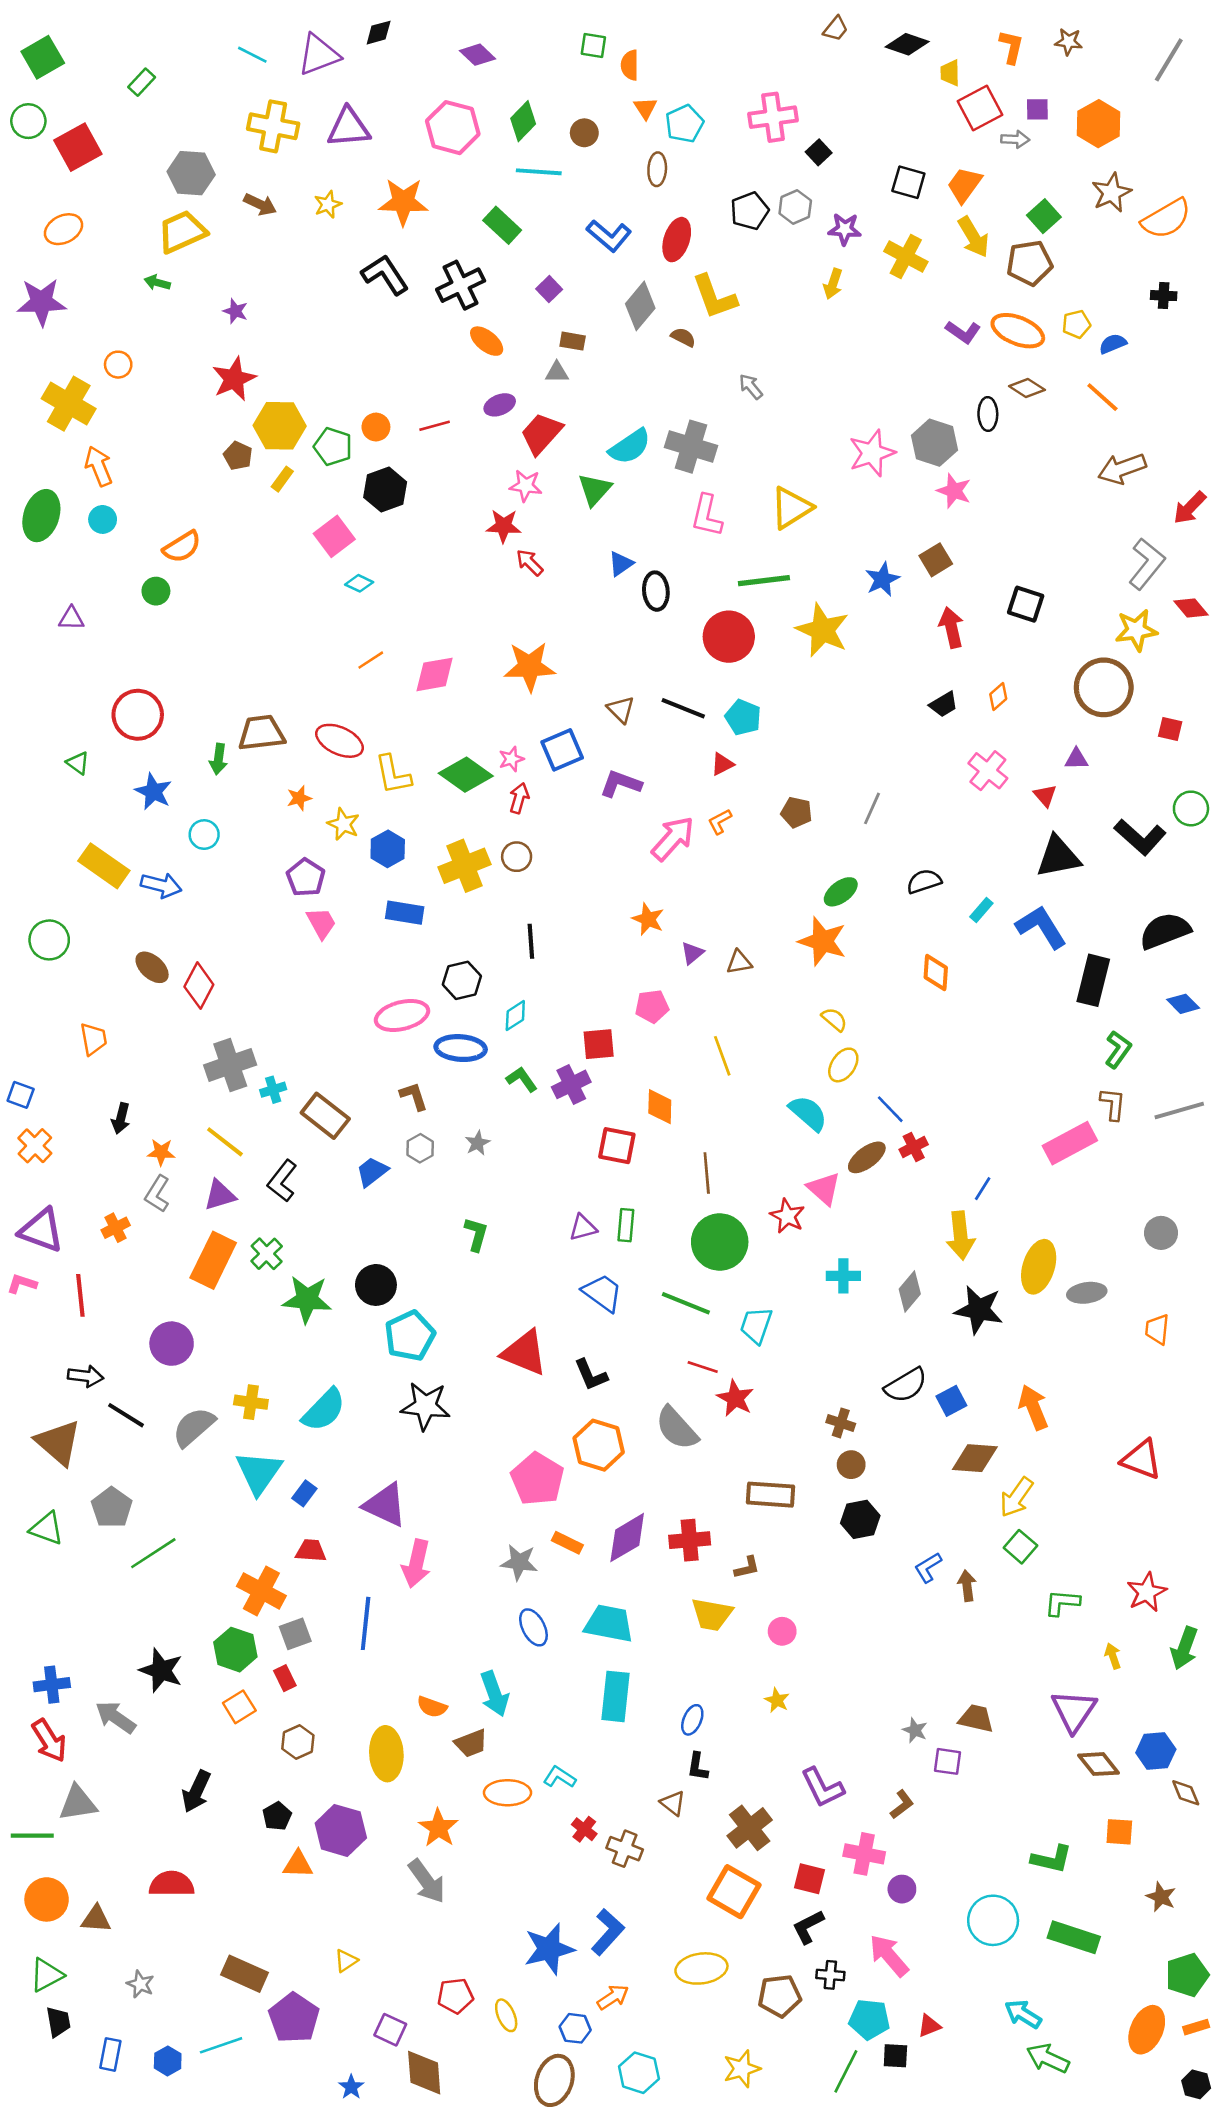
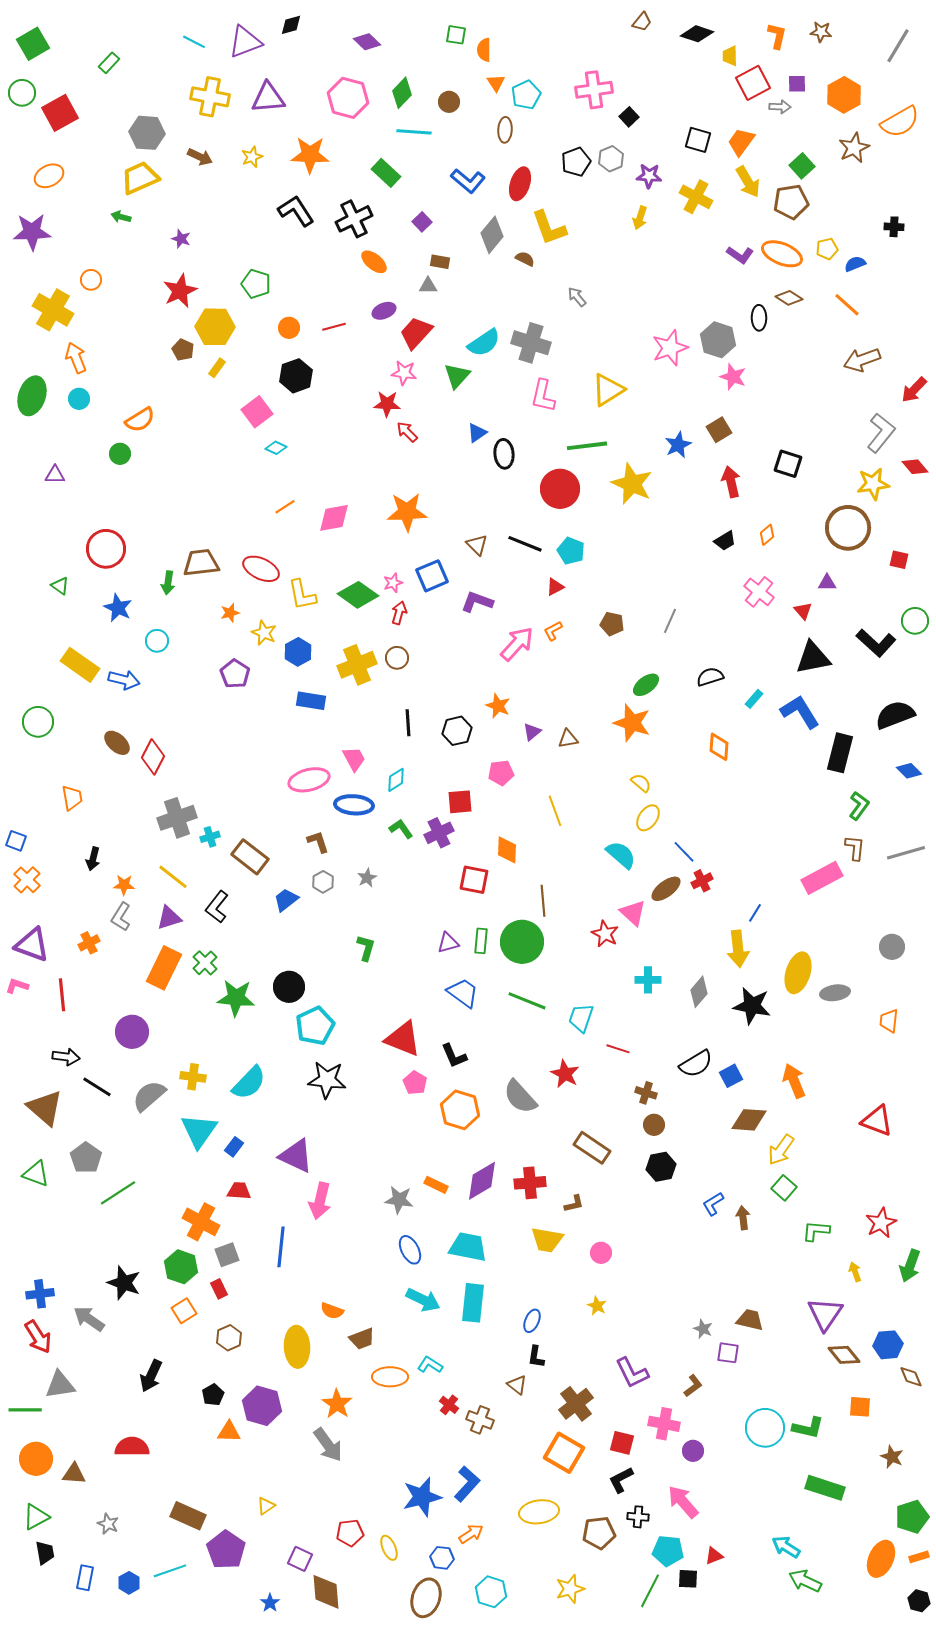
orange semicircle: (1166, 219) -> (900, 122), moved
green pentagon: (333, 447) -> (256, 284), moved
pink trapezoid: (321, 923) -> (354, 759), moved
black hexagon: (462, 980) -> (457, 731), moved
green circle: (720, 1242) -> (522, 942), moved
red line: (703, 1367) -> (618, 1049), moved
pink pentagon: (537, 1479) -> (415, 1083), moved, size x0.6
brown rectangle: (770, 1495) -> (592, 1148), turned 30
cyan arrow: (494, 1694) -> (423, 1300), moved, turned -44
cyan circle: (993, 1920) -> (765, 1428), moved

